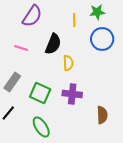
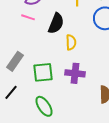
pink line: (21, 48) -> (28, 17), moved
green square: (40, 93) -> (43, 72), turned -30

